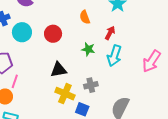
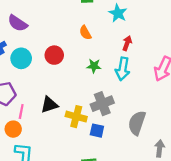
red arrow: (110, 33) -> (127, 43), moved
black triangle: (59, 70) -> (49, 105), moved
gray cross: (91, 85) -> (102, 104), size x1.5

